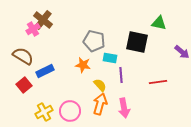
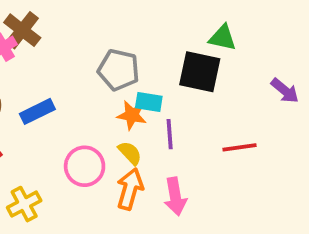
green triangle: (159, 23) -> (223, 38), moved
orange star: (83, 65) -> (132, 115), moved
blue rectangle: (45, 71) -> (37, 111), moved
pink circle: (70, 111) -> (85, 166), moved

